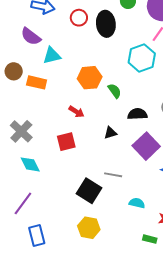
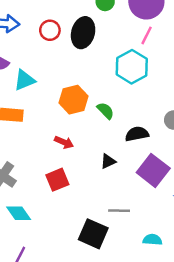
black ellipse: (106, 24) -> (83, 33), turned 30

